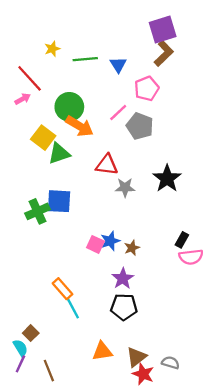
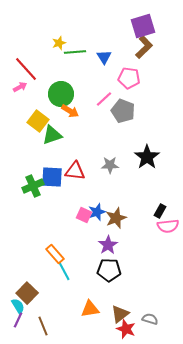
yellow star: (52, 49) -> (59, 43), moved
pink pentagon: (147, 89) -> (129, 78), turned 30
orange arrow: (80, 126) -> (70, 111), size x0.7
red triangle: (107, 165) -> (75, 171), moved
brown star: (132, 248) -> (116, 218), size x1.5
brown square: (31, 333) -> (27, 293), size x1.5

